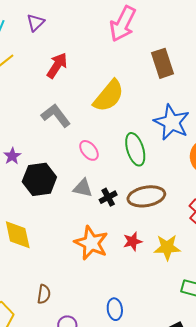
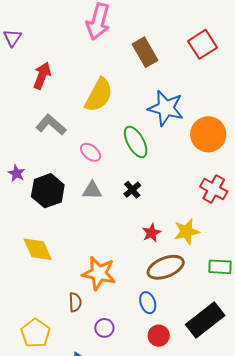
brown ellipse: (146, 196) -> (166, 267), moved
black cross: (108, 197) -> (132, 190), moved
orange star: (91, 243) -> (99, 273), moved

